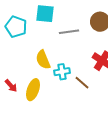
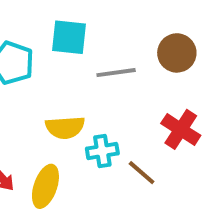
yellow semicircle: (43, 60) -> (65, 127), turned -72

